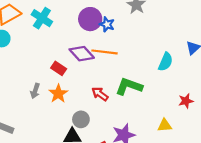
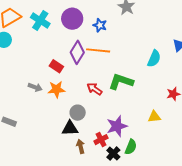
purple circle: (90, 19) -> (72, 19), moved
purple diamond: (82, 54) -> (77, 52), turned 75
gray arrow: (35, 91) -> (35, 87), turned -88
orange star: (58, 94) -> (56, 89), turned 30

